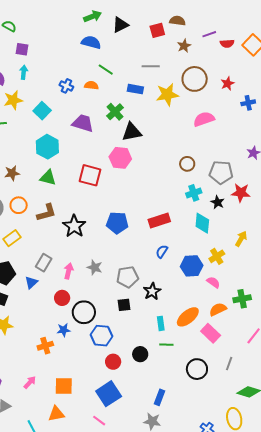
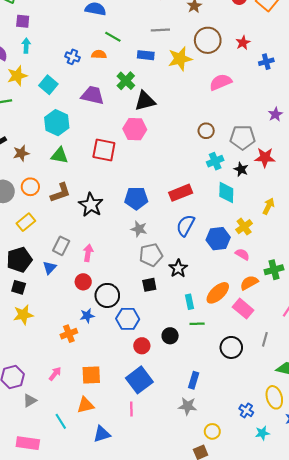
blue semicircle: (162, 251) -> (186, 225), size x1.5
gray star: (95, 267) -> (139, 229), moved
pink line: (99, 421) -> (131, 409), turned 56

